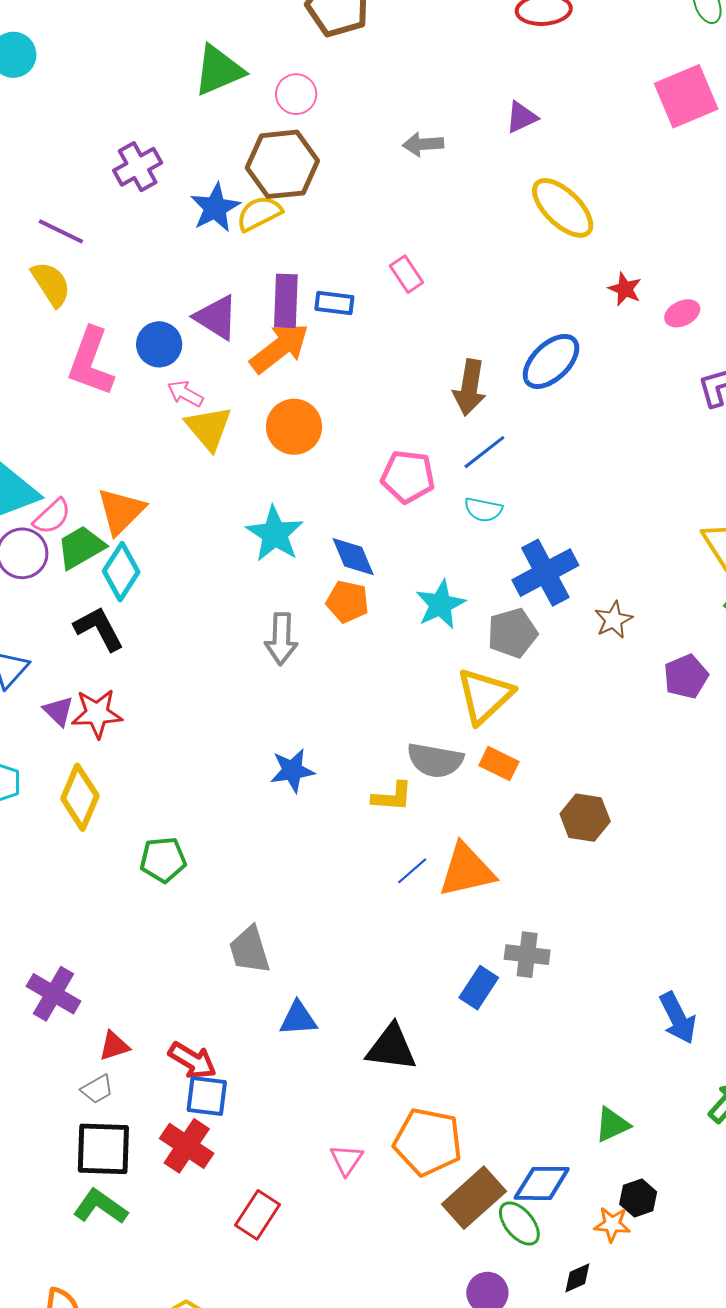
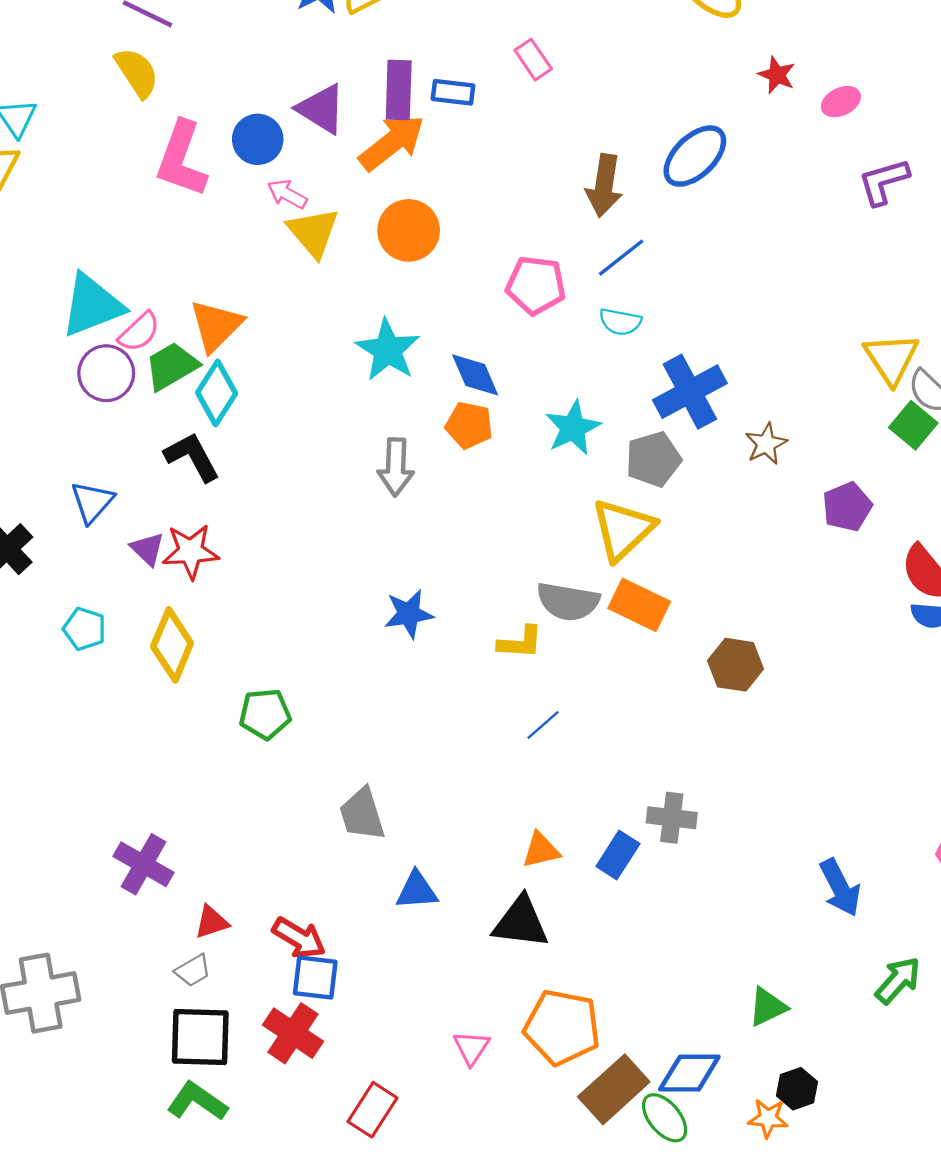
orange rectangle: (499, 764) -> (639, 605), size x1.4
orange triangle: (467, 870) -> (541, 850), moved, size x0.6

